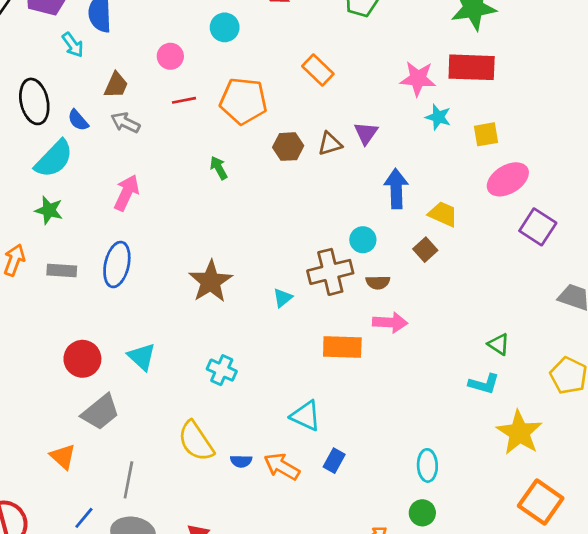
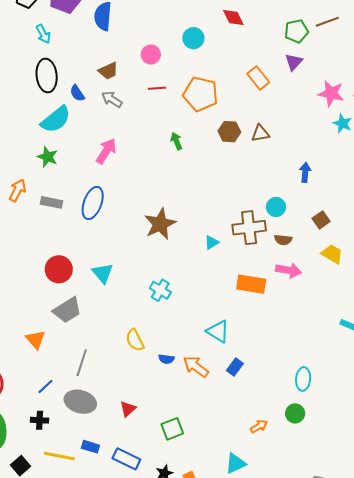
cyan arrow: (73, 45) -> (43, 34), moved
brown trapezoid: (116, 85) -> (108, 71), turned 35
purple triangle: (366, 133) -> (294, 62), moved
blue arrow: (396, 189) -> (305, 172), size x0.7
yellow trapezoid: (443, 214) -> (332, 254), moved
yellow semicircle: (196, 441) -> (135, 340), size x0.7

